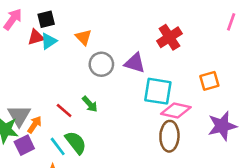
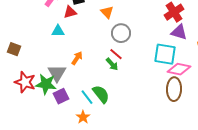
cyan triangle: (49, 41) -> (58, 31), moved, turned 32
purple triangle: (135, 63) -> (179, 32), moved
red line: (64, 110) -> (116, 54), moved
orange arrow: (35, 125) -> (77, 58), moved

